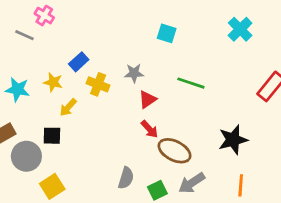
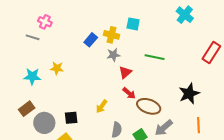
blue rectangle: (79, 62) -> (91, 40), moved
yellow cross: (98, 84) -> (112, 35), moved
yellow arrow: (68, 107) -> (102, 106), moved
black square: (52, 136) -> (71, 118), moved

